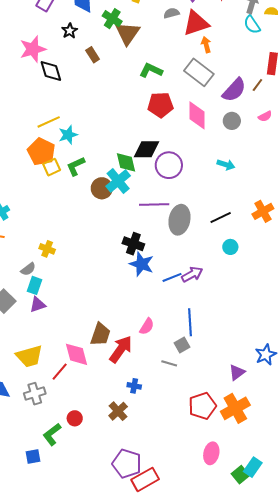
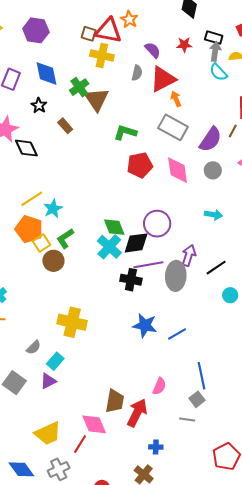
gray semicircle: (171, 13) -> (137, 73), turned 126
green cross: (112, 19) -> (79, 87), turned 30
black diamond: (147, 149) -> (136, 243), moved
brown circle: (102, 188) -> (53, 261), moved
black cross: (133, 244) -> (131, 280), moved
yellow cross: (47, 249) -> (72, 322), moved, size x1.8
purple arrow: (192, 274) -> (189, 255), moved, turned -35
cyan rectangle: (34, 285) -> (55, 361), moved, turned 30

